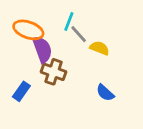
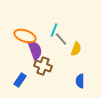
yellow semicircle: (100, 48) -> (76, 49), turned 88
blue semicircle: (105, 93) -> (80, 81), turned 48

